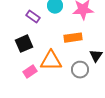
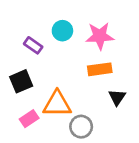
orange rectangle: (73, 38) -> (100, 69), moved
gray circle: (80, 70) -> (81, 127), moved

